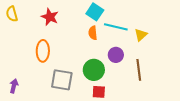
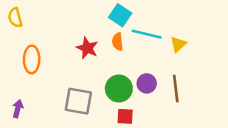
red star: (50, 17) -> (87, 48), moved
orange ellipse: (43, 51) -> (32, 59), moved
purple circle: (116, 55) -> (147, 83), moved

